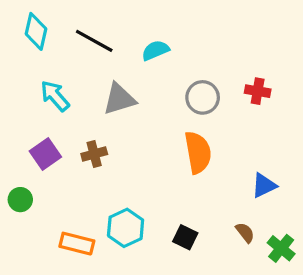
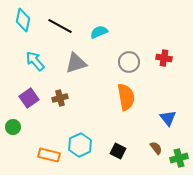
blue triangle: (264, 185) -> (168, 118), turned -42
green cross: (281, 248) -> (179, 158), turned 36

